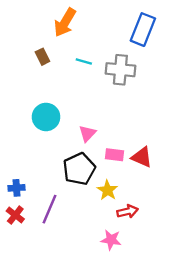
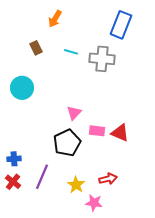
orange arrow: (65, 22) -> (55, 19), size x0.7
cyan circle: (46, 117) -> (22, 88), moved
yellow star: (107, 190) -> (76, 185), moved

